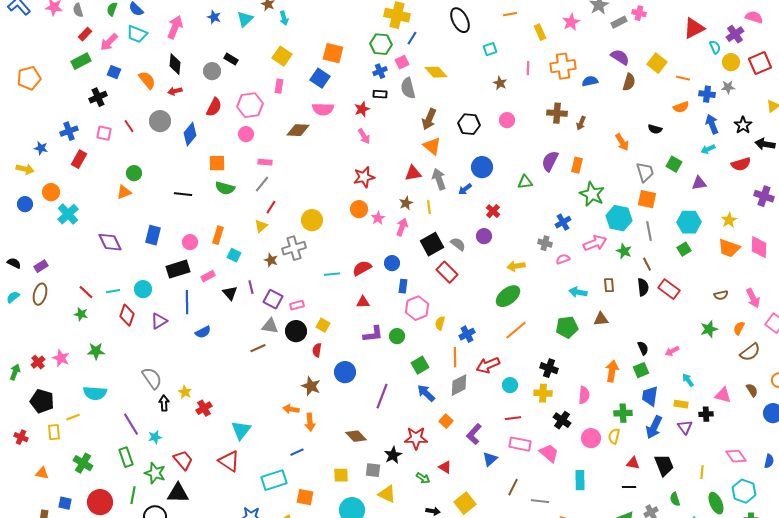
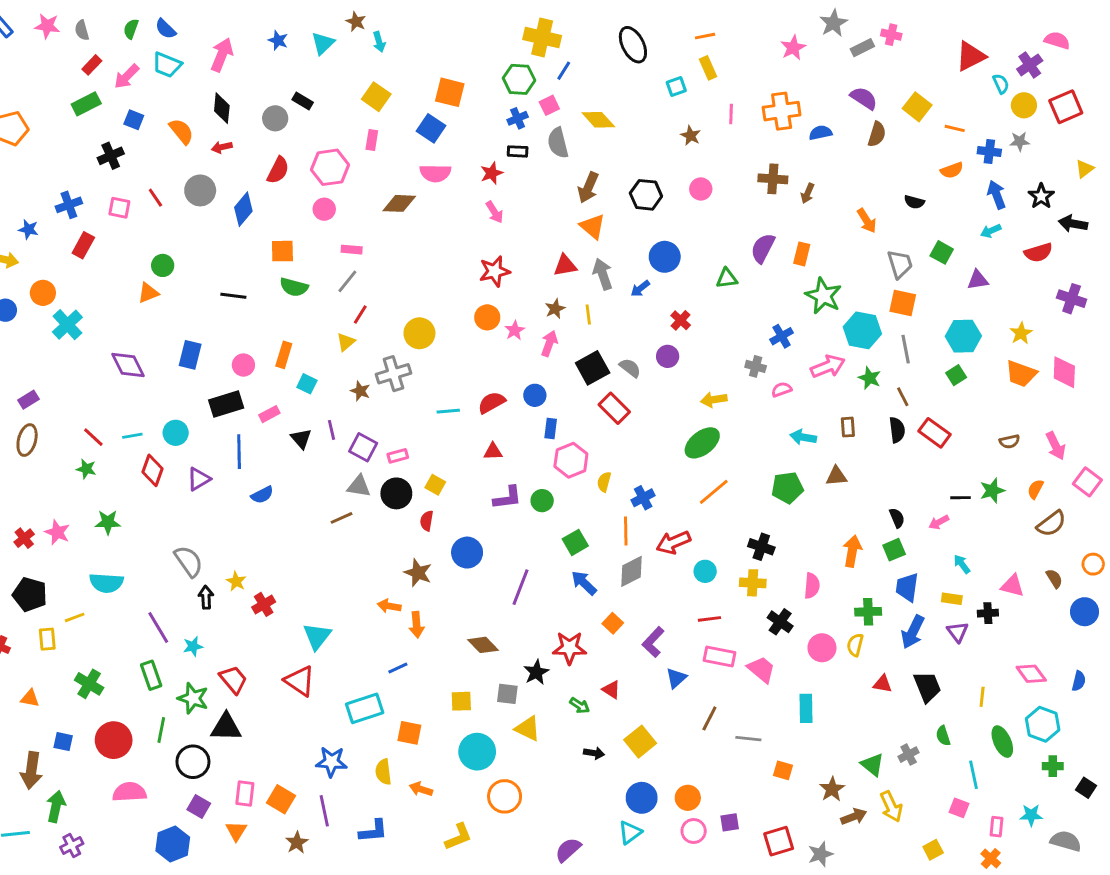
yellow rectangle: (540, 32) -> (708, 68), moved
black line: (629, 487) -> (960, 498), moved

